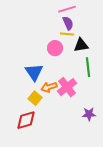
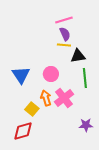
pink circle: (55, 48) -> (51, 74), moved
blue triangle: (34, 72) -> (21, 75), moved
orange arrow: (49, 87) -> (46, 98), turned 91

